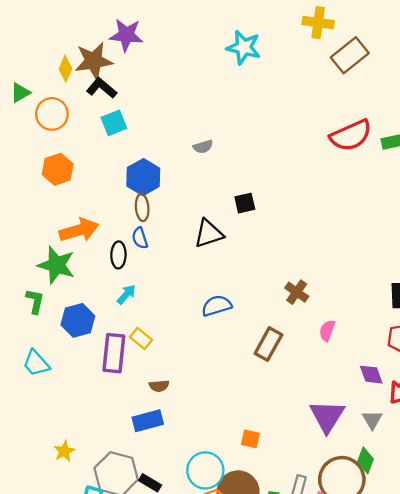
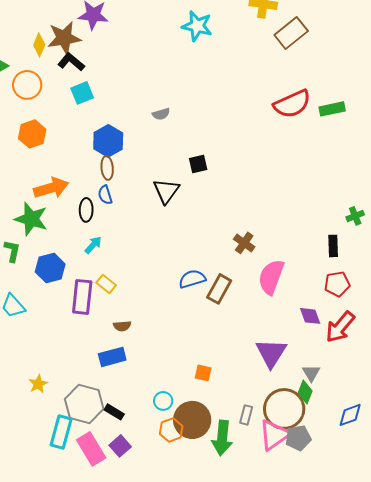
black triangle: (209, 234) -> (166, 191), turned -36
blue semicircle: (217, 306) -> (192, 279), moved
pink semicircle: (327, 331) -> (271, 277), size x1.8
gray triangle: (372, 420) -> (311, 373), moved
cyan circle: (205, 470) -> (163, 401), size x0.6

